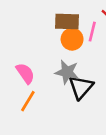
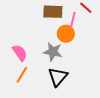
orange circle: (72, 39) -> (66, 34), moved
black triangle: (81, 87) -> (58, 77), moved

